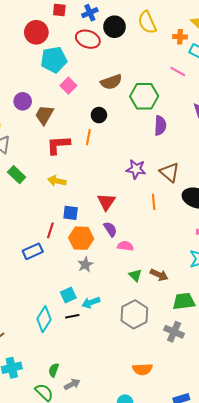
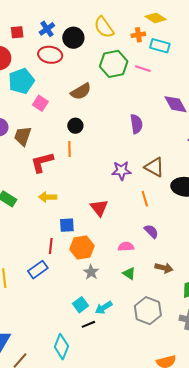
green hexagon: (144, 96) -> (114, 64), moved
purple semicircle: (110, 229) -> (151, 231), moved
green triangle: (135, 275) -> (129, 273), moved
cyan diamond: (44, 319) -> (61, 347), moved

